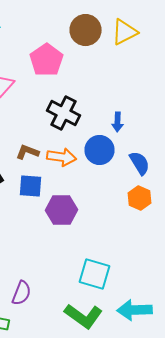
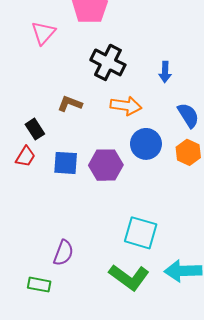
blue circle: (100, 150) -> (146, 144), moved
orange arrow: (62, 157) -> (126, 106), moved
blue square: (30, 186) -> (66, 163), moved

